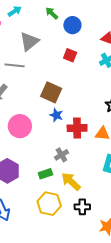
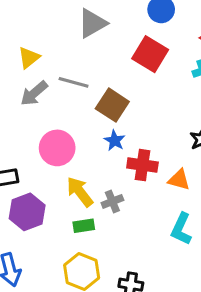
red square: (70, 55) -> (150, 54), size x1.6
gray line: (15, 65) -> (74, 82), moved
yellow arrow: (71, 181) -> (80, 192), moved

